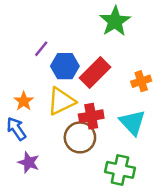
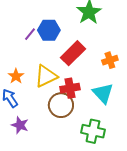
blue hexagon: (65, 66) -> (49, 30), moved

